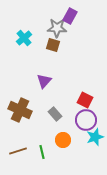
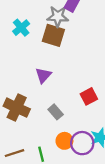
brown square: (53, 45) -> (53, 35), size x1.5
red square: (85, 100) -> (89, 96), turned 35
purple circle: (86, 120) -> (82, 143), moved

